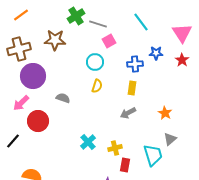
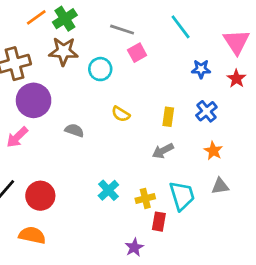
orange line: (21, 15) -> (36, 17), moved
green cross: (76, 16) -> (65, 19), moved
cyan circle: (95, 62) -> (100, 69), moved
blue cross: (135, 64) -> (206, 111), moved, turned -35
yellow semicircle: (97, 86) -> (121, 114), turned 104
red circle: (38, 121) -> (40, 196), moved
gray triangle: (170, 139) -> (220, 186), turned 32
cyan trapezoid: (153, 155) -> (182, 196), moved

